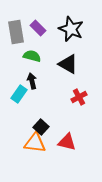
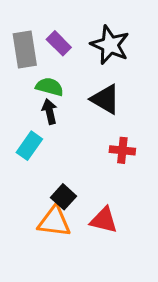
black arrow: (32, 81) -> (50, 112), moved
red cross: (79, 97) -> (122, 150), turned 35

